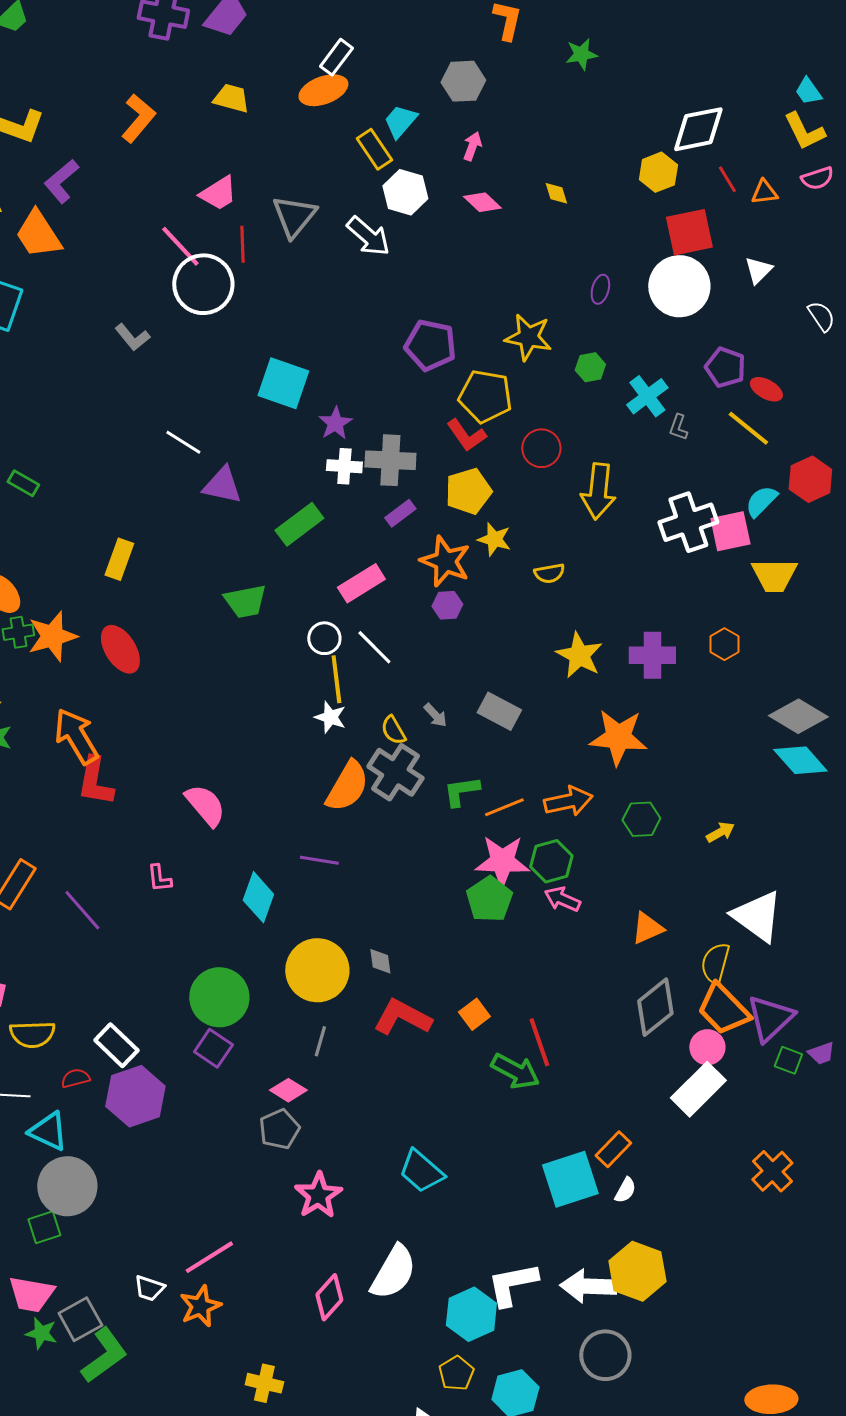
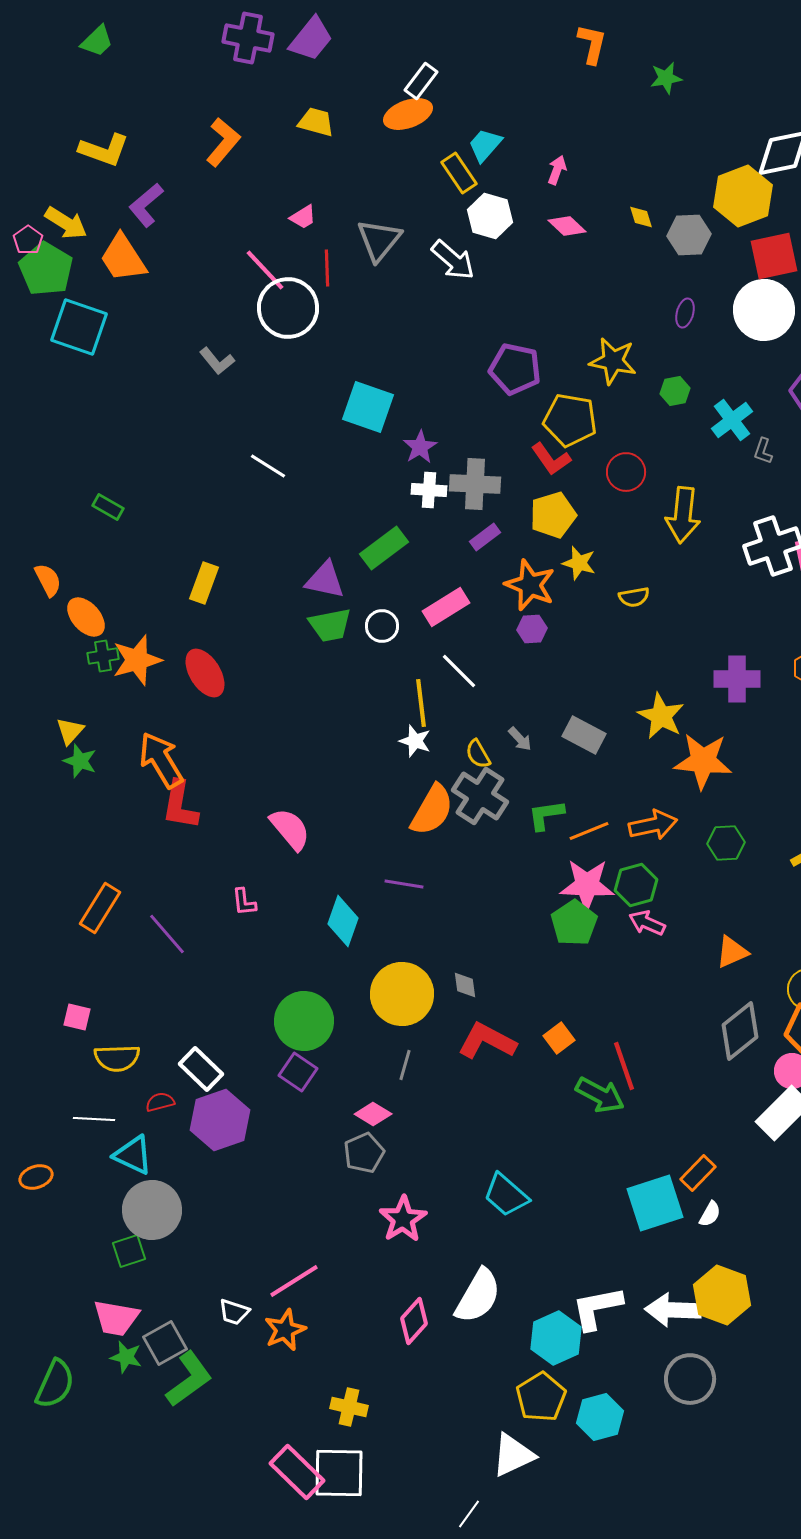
gray hexagon: (463, 81) -> (689, 235), moved
yellow hexagon: (658, 172) -> (743, 196), size x1.5
pink trapezoid: (218, 193) -> (303, 217), size x0.7
purple triangle: (222, 485) -> (325, 580), moved
white circle: (324, 638) -> (382, 626), moved
yellow star: (579, 655) -> (661, 716), moved
yellow pentagon: (456, 1373) -> (541, 1397), size x1.4

